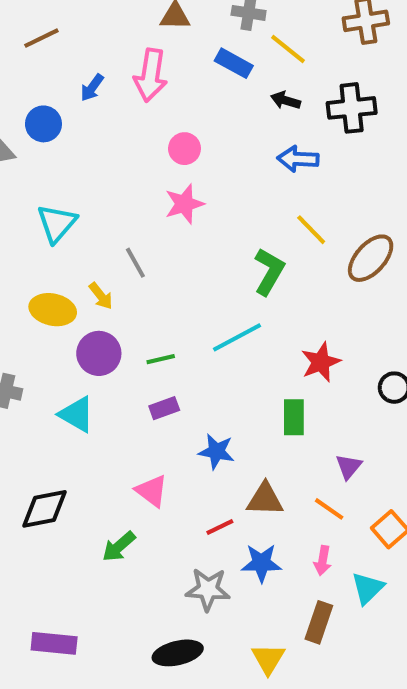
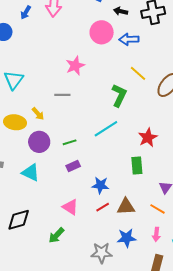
pink circle: (185, 149) -> (102, 32), moved, size x1.5
gray line: (135, 263) -> (62, 95), moved, turned -56
red line: (220, 527) -> (103, 207), moved

